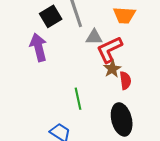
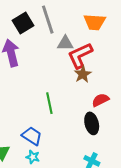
red semicircle: (125, 80) -> (100, 100), moved, turned -108
black ellipse: (122, 119) -> (92, 123), size x0.7

